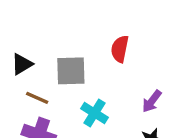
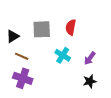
gray square: (71, 71) -> (42, 29), moved
cyan cross: (94, 113) -> (63, 55), moved

